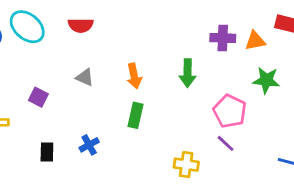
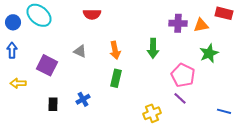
red semicircle: (81, 25) -> (92, 14), moved
green star: (266, 80) -> (209, 53), turned -30
purple square: (38, 97) -> (47, 65), size x1.5
yellow cross: (186, 165) -> (152, 113), turned -30

